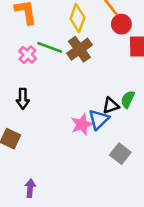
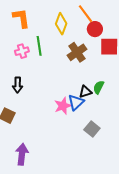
green line: (50, 47) -> (39, 46), turned 60
brown cross: (79, 49) -> (77, 52), moved
pink cross: (28, 55) -> (22, 51), turned 32
purple arrow: (30, 188) -> (22, 154), size x1.5

